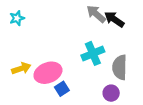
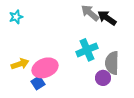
blue square: (62, 89) -> (38, 83), moved
purple circle: (111, 93) -> (103, 78), moved

